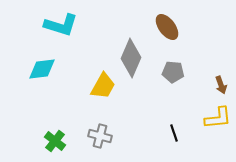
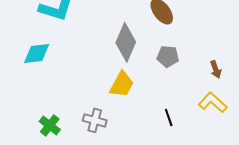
yellow trapezoid: (103, 86) -> (122, 84), moved
yellow L-shape: (218, 118) -> (213, 102), turned -132

